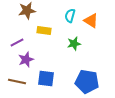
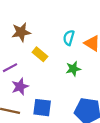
yellow rectangle: (44, 31) -> (40, 54), turned 32

